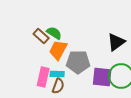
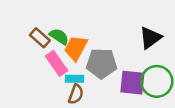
green semicircle: (54, 33) -> (59, 36), moved
brown rectangle: (41, 36) -> (40, 38), moved
pink rectangle: (43, 77) -> (57, 63), moved, turned -48

